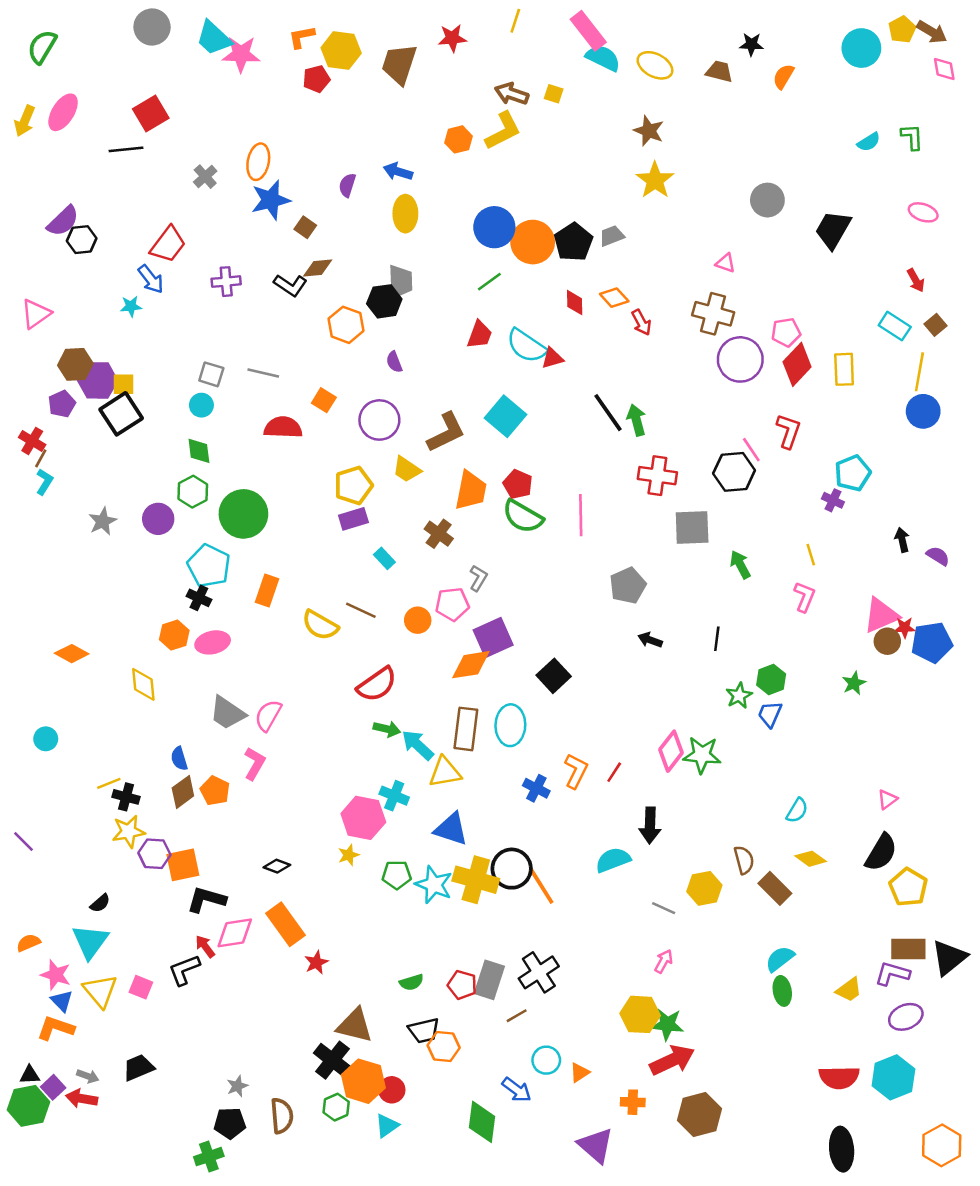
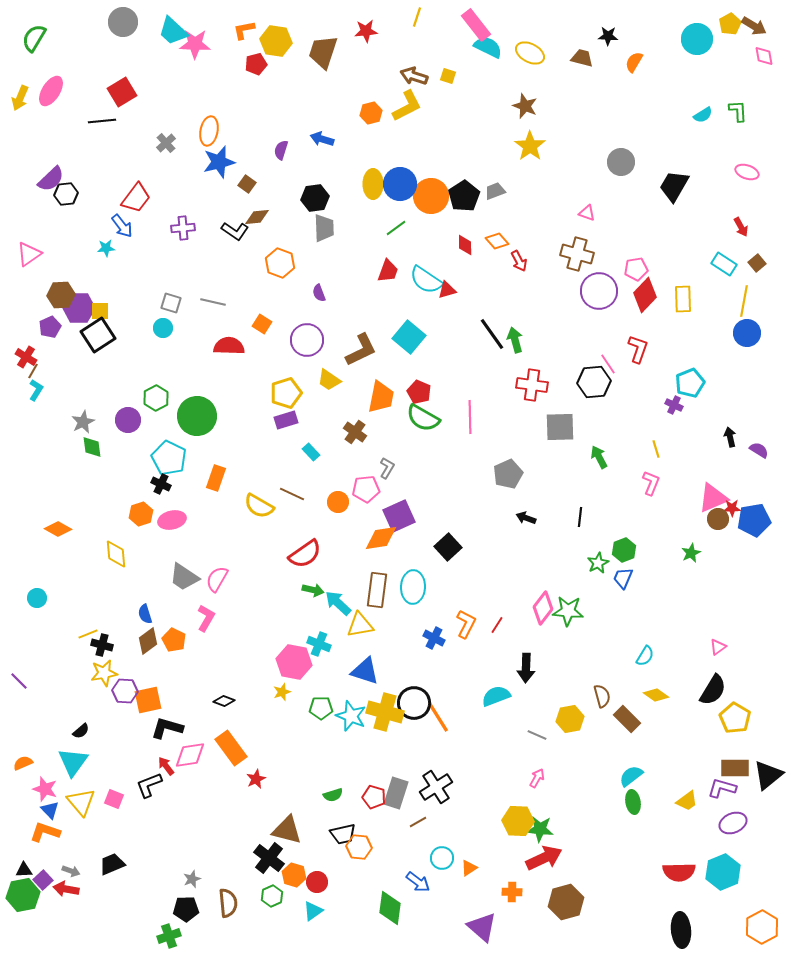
yellow ellipse: (405, 214) -> (373, 184), moved
black hexagon: (384, 301) -> (315, 198), moved
green diamond: (199, 451) -> (92, 447), moved
orange hexagon: (363, 1081) -> (294, 875), size x0.7

